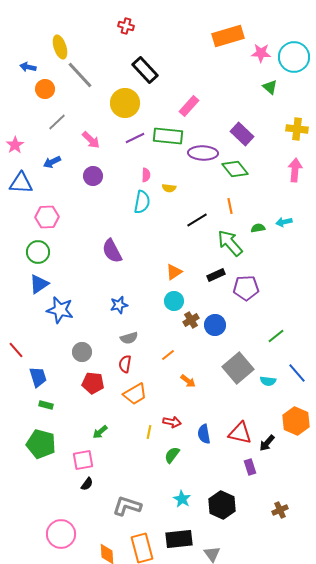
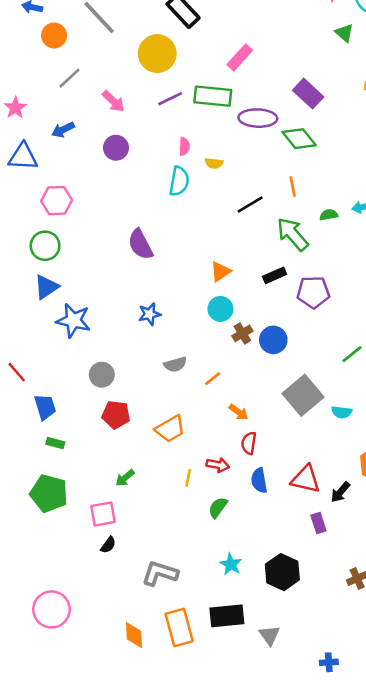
gray semicircle: (129, 338) -> (175, 364), moved
red semicircle: (125, 364) -> (249, 443), moved
pink circle: (61, 534) -> (51, 609), moved

